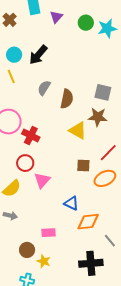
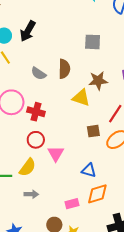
gray semicircle: (44, 88) -> (39, 73), moved, turned -77
gray square: (103, 92) -> (93, 42), moved
orange diamond: (88, 222) -> (97, 194), moved

